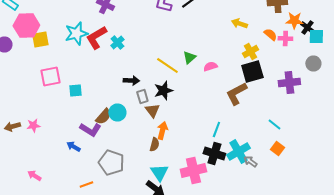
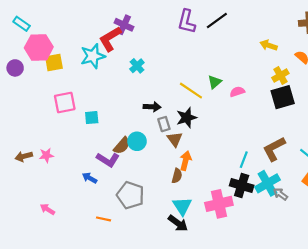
red L-shape: (96, 38) -> (110, 39), moved
brown L-shape: (236, 94) -> (274, 149), moved
orange line: (86, 184) -> (104, 219), turned 32

